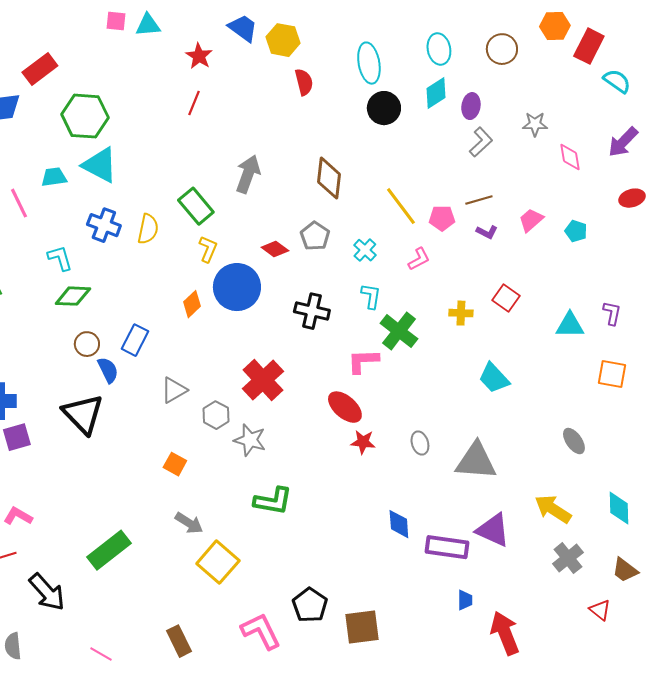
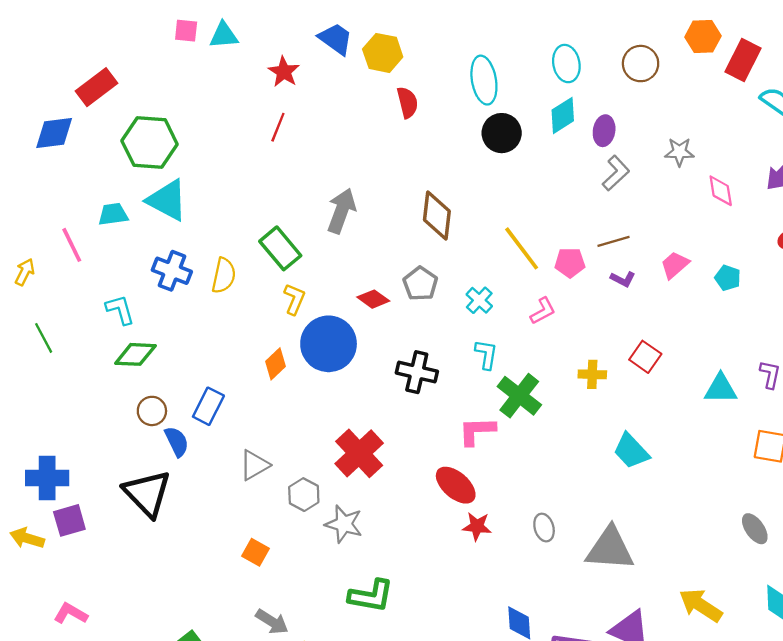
gray ellipse: (574, 441) -> (755, 529), moved

